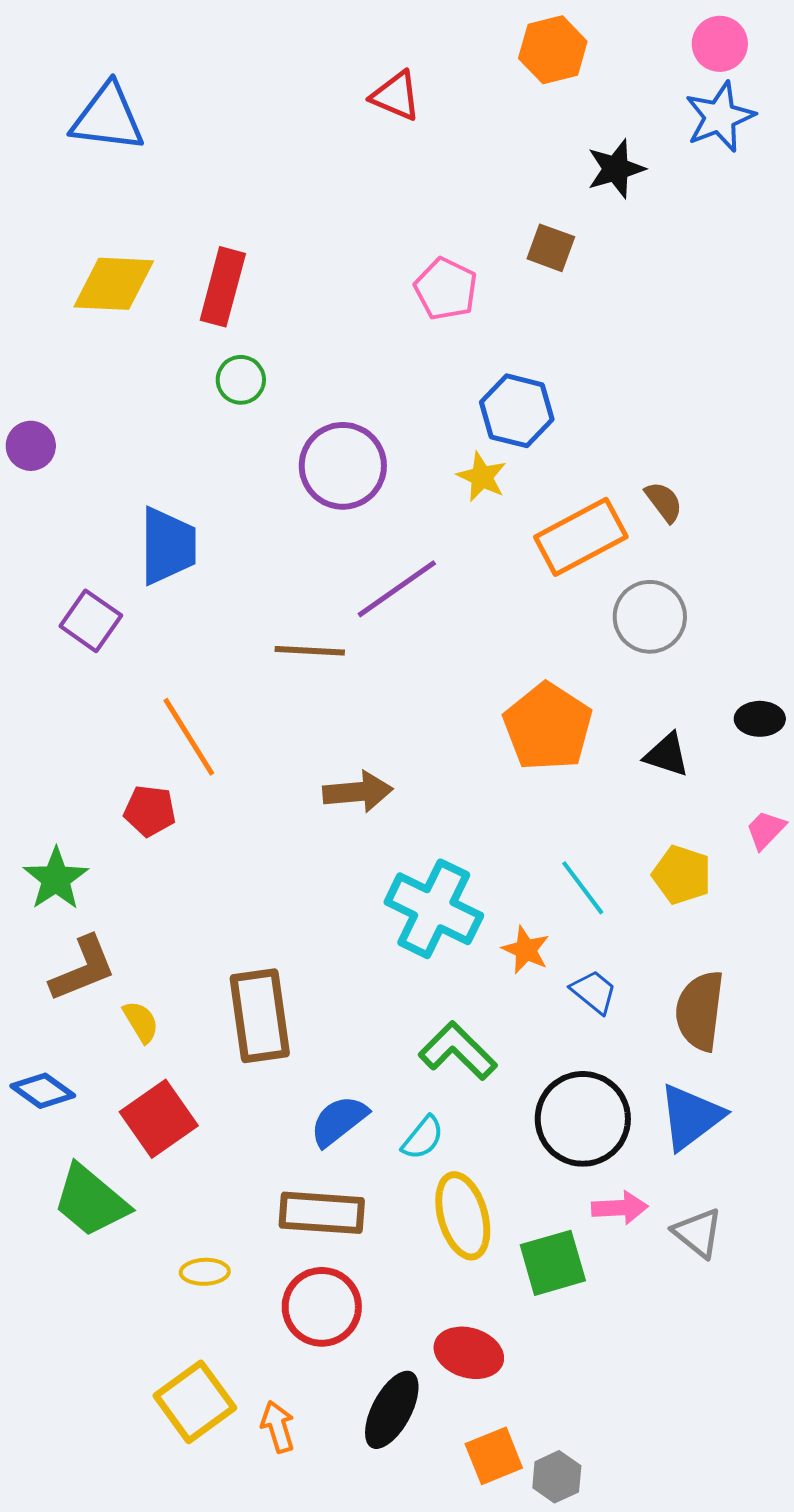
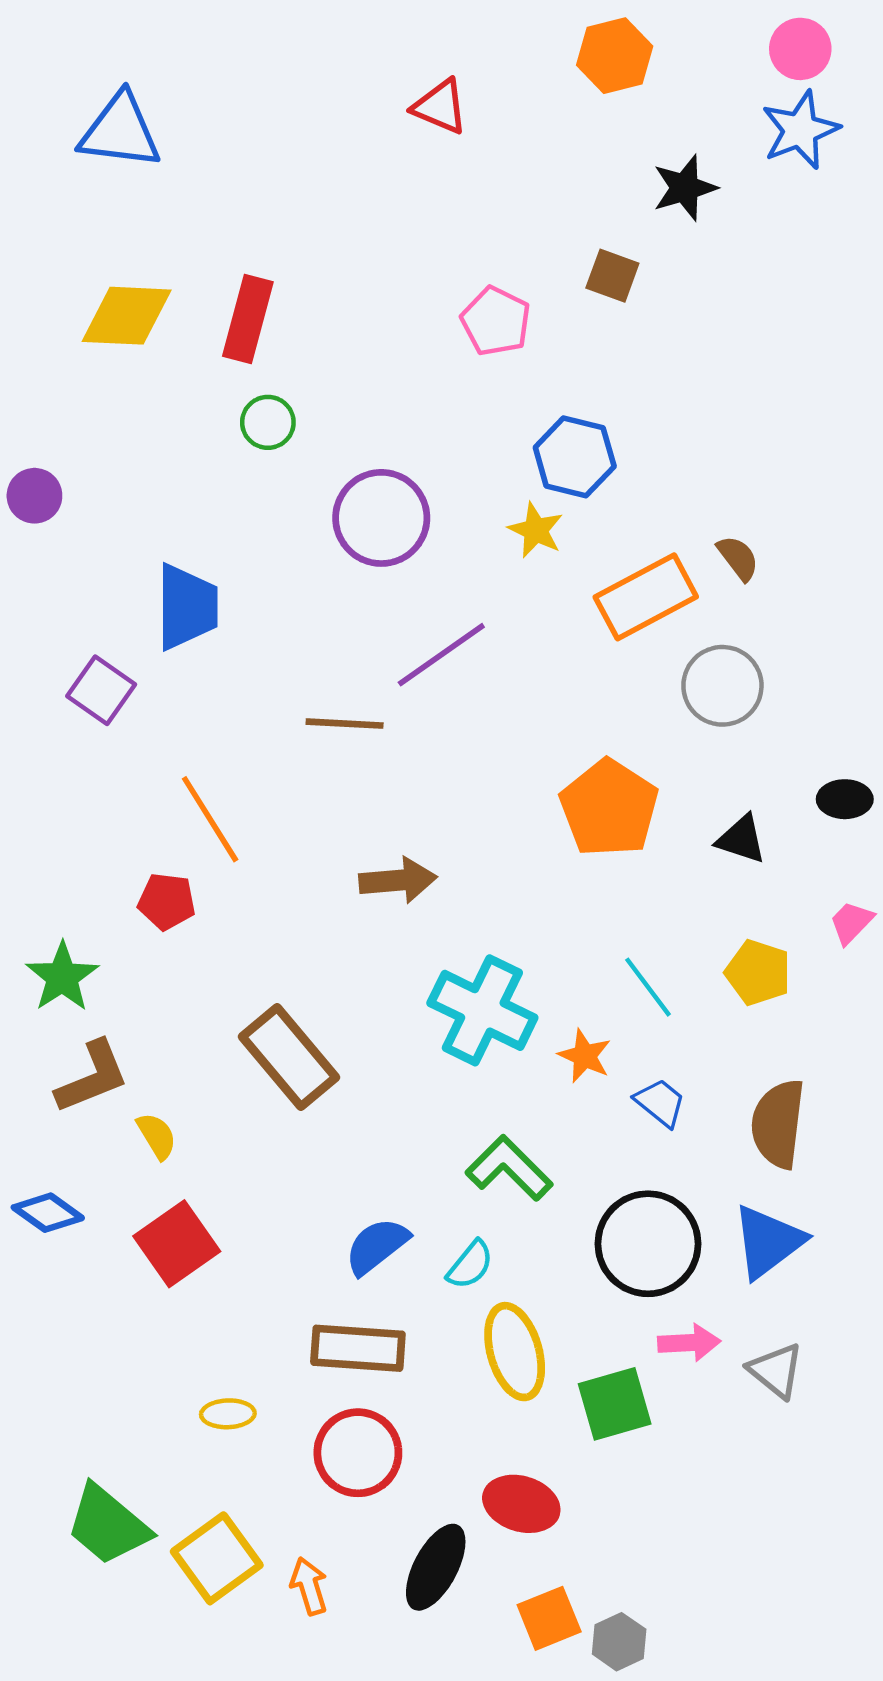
brown rectangle: (260, 1016) -> (289, 1057), moved, turned -32
green trapezoid: (91, 1201) -> (108, 1525), moved

